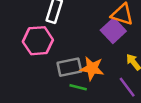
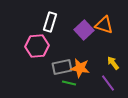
purple square: (113, 31) -> (84, 30), moved

